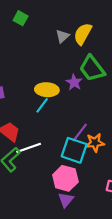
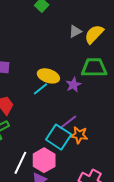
green trapezoid: (92, 68) -> (94, 68), turned 112
purple star: (74, 82) -> (73, 85), moved
white line: (29, 148) -> (20, 163), moved, turned -60

